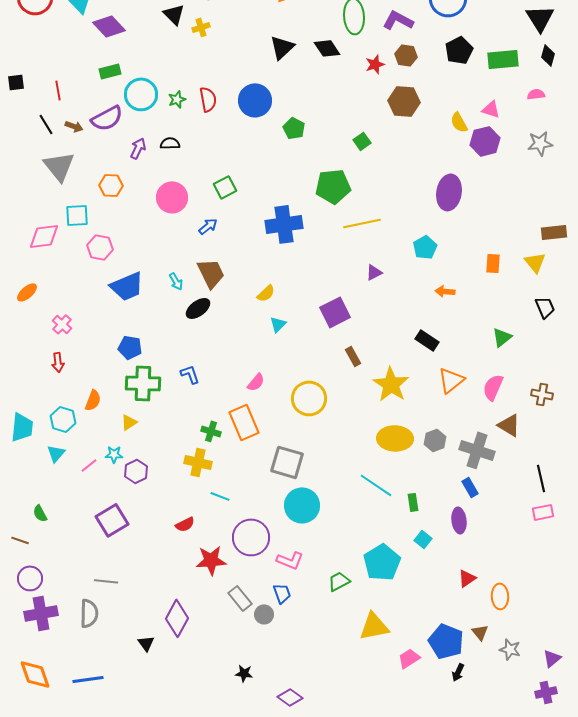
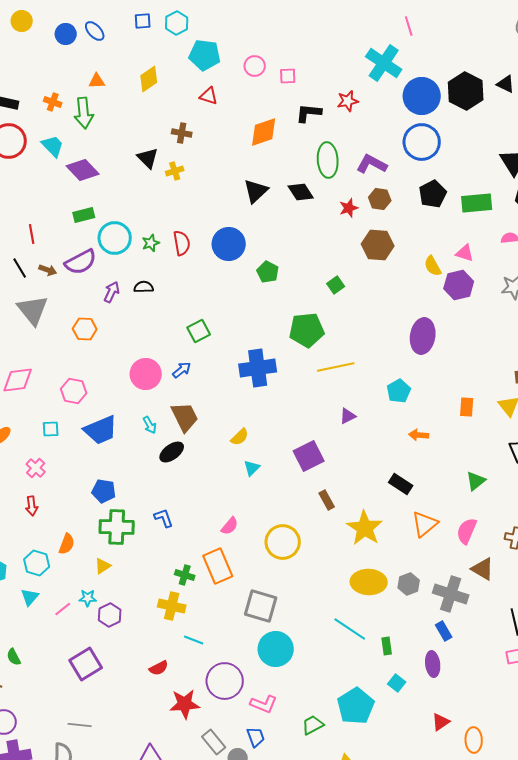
pink circle: (172, 197) -> (146, 374), moved
cyan square: (77, 215) -> (51, 429), moved, size x0.7

